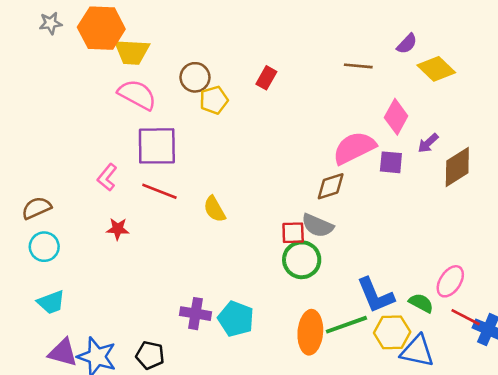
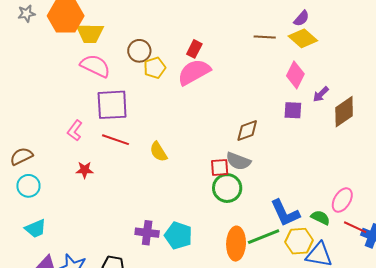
yellow diamond: (436, 69) -> (303, 38), moved
pink semicircle: (354, 148) -> (194, 72), moved

